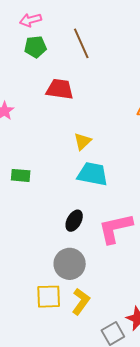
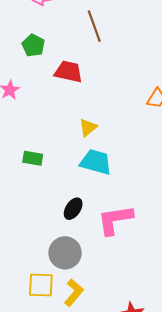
green pentagon: (35, 47) -> (33, 45), moved, turned 30
green rectangle: (21, 175) -> (33, 158), moved

